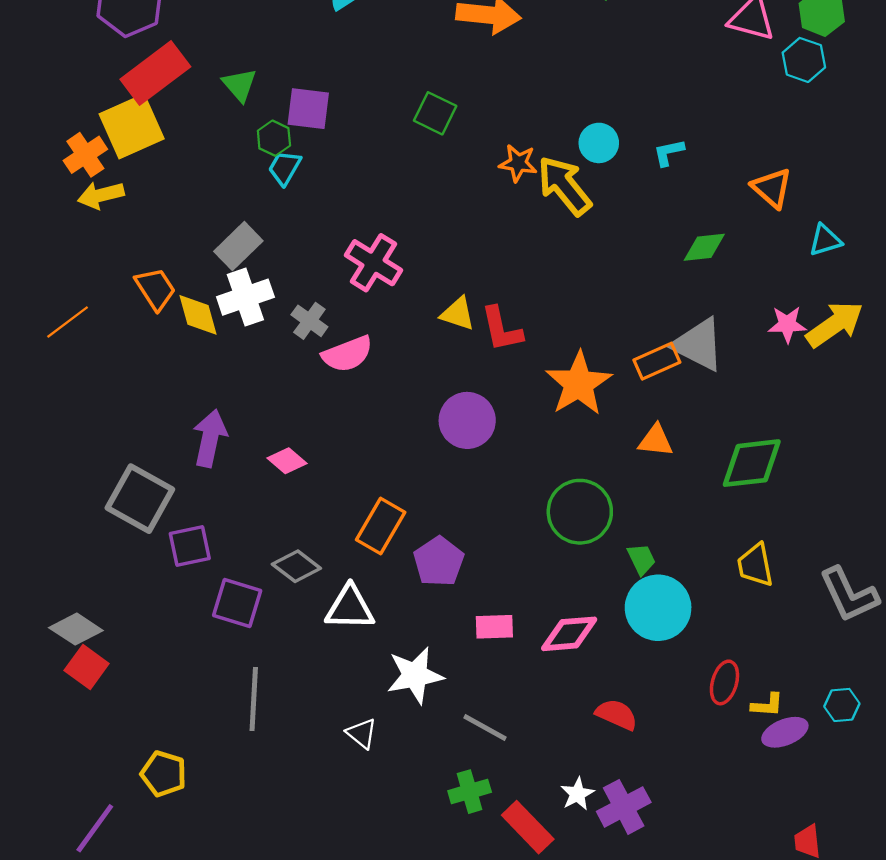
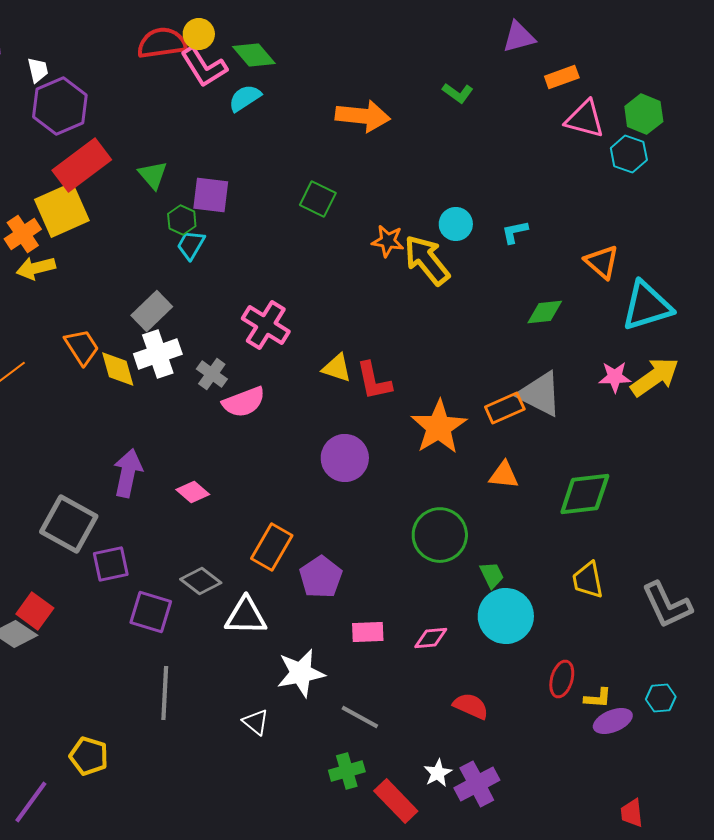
cyan triangle: (825, 240) -> (647, 306), size x1.8
pink diamond: (569, 634) -> (431, 638), size x0.7
red square: (87, 667) -> (35, 611), moved

